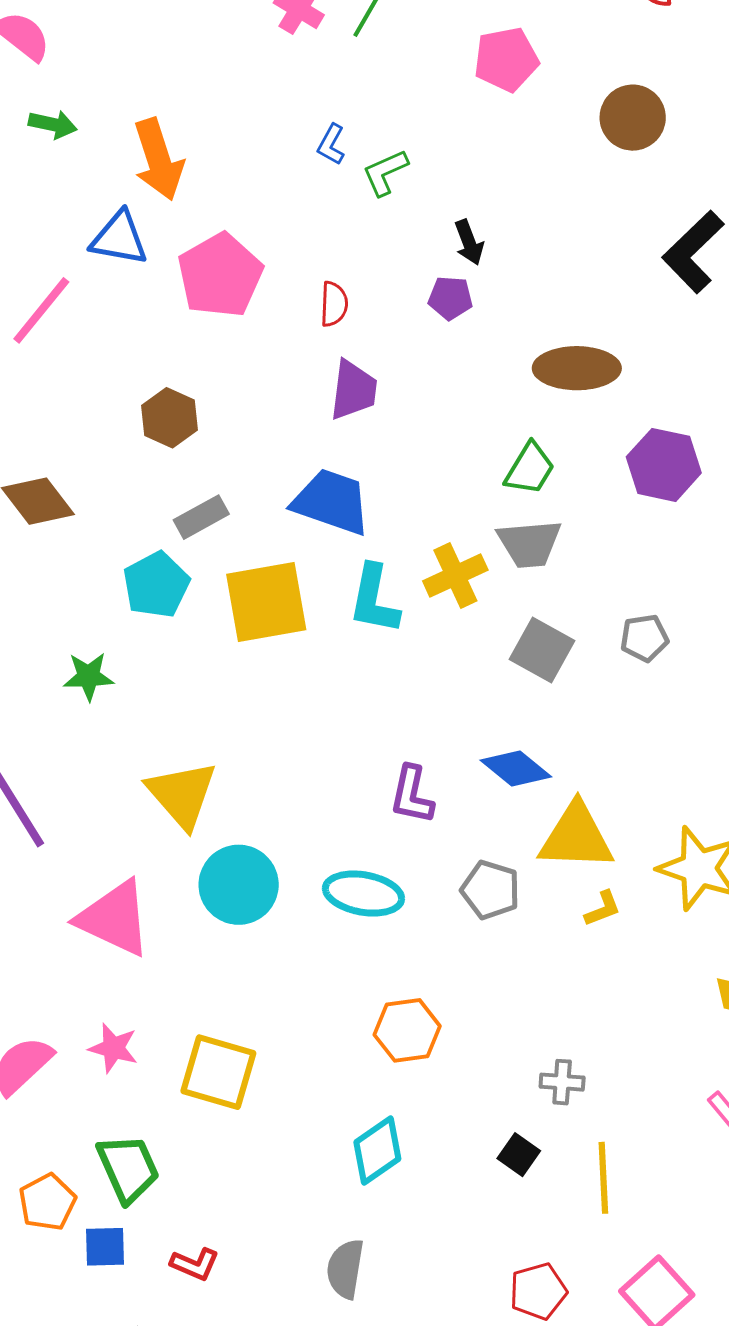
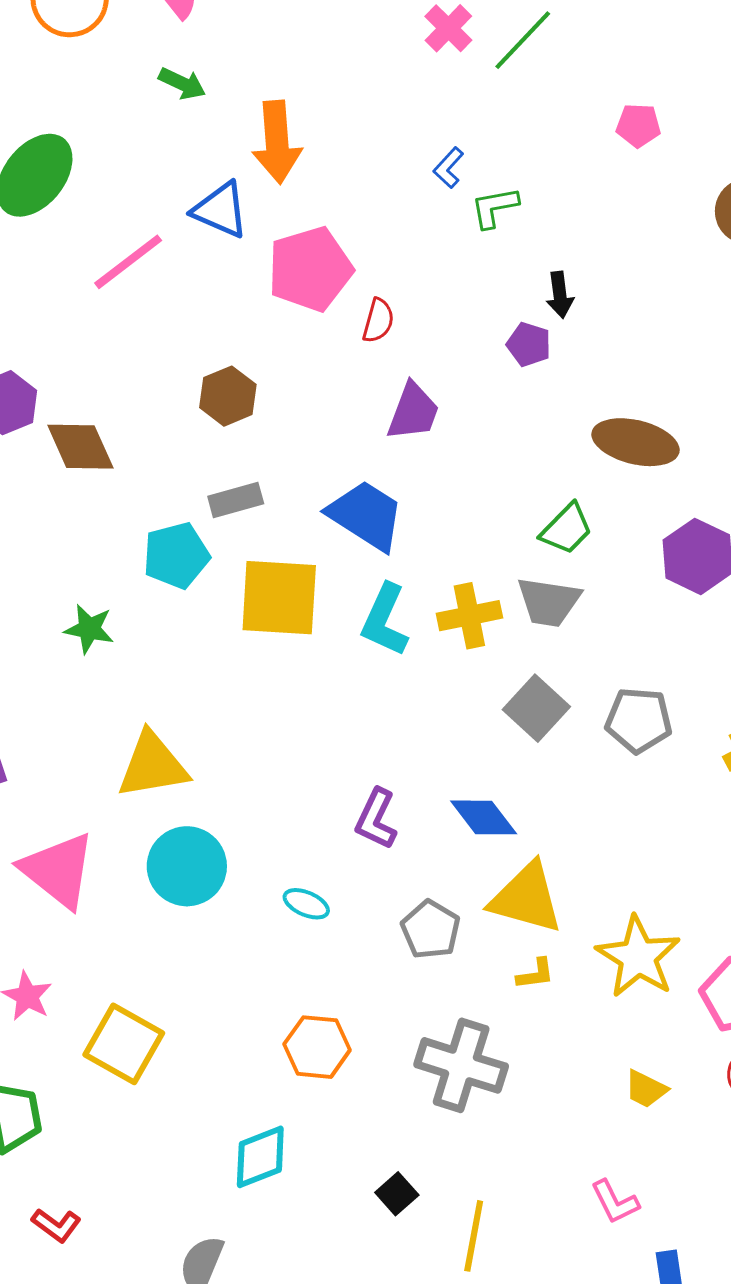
pink pentagon: (506, 59) -> (638, 125), size x0.7
red semicircle: (334, 304) -> (378, 321), moved
gray pentagon: (644, 638) -> (639, 720), size x1.4
yellow triangle: (182, 794) -> (153, 765), turned 48
cyan ellipse: (363, 894) -> (306, 904), size x0.6
gray cross: (562, 1082) -> (461, 1065), moved, size x2.0

